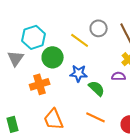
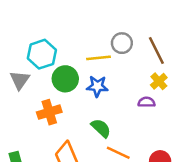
yellow line: (80, 40) -> (99, 58), turned -42
blue star: (79, 73) -> (97, 86), moved
green semicircle: (97, 88) -> (101, 128), moved

